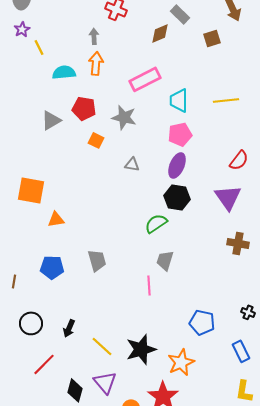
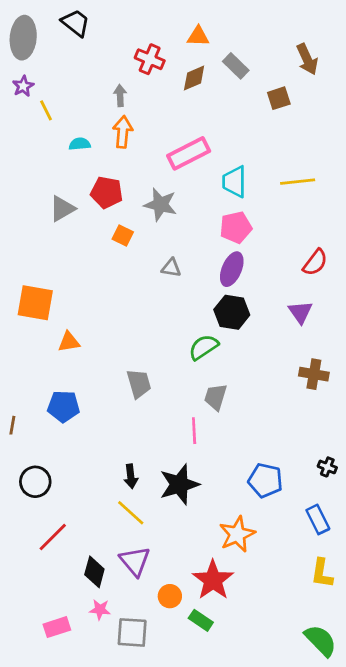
brown diamond: (160, 33) -> (194, 78), moved
cyan semicircle: (64, 72) -> (80, 144), size x0.7
purple triangle: (228, 197) -> (300, 312), size x0.7
gray trapezoid: (97, 260) -> (139, 384), moved
black arrow: (69, 328) -> (131, 476), moved, turned -30
black star: (141, 349) -> (179, 484), moved

